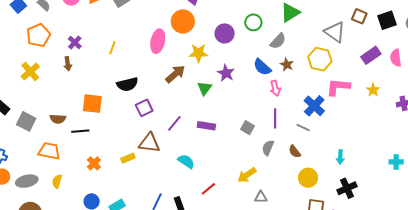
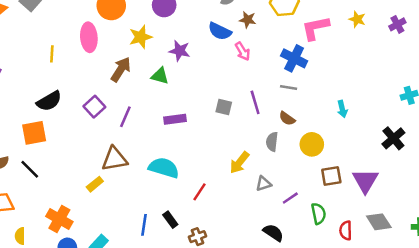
yellow line: (112, 48) -> (52, 54), moved
black semicircle: (127, 84) -> (49, 101), moved
green triangle: (205, 88) -> (160, 76), turned -35
purple square: (144, 108) -> (94, 107), moved
purple line: (275, 118) -> (255, 102), moved
purple line: (174, 123) -> (125, 117), moved
black line: (80, 131) -> (30, 169), turned 66
gray semicircle: (268, 148) -> (272, 142), moved
cyan semicircle: (186, 161) -> (164, 168), size x1.4
orange cross: (94, 163) -> (59, 219), moved, size x1.5
black cross: (347, 188) -> (393, 138), moved

